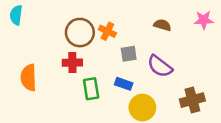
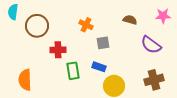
brown circle: (80, 33) -> (37, 26), moved
purple semicircle: (160, 66) -> (151, 45), moved
orange semicircle: (29, 78) -> (25, 80), moved

